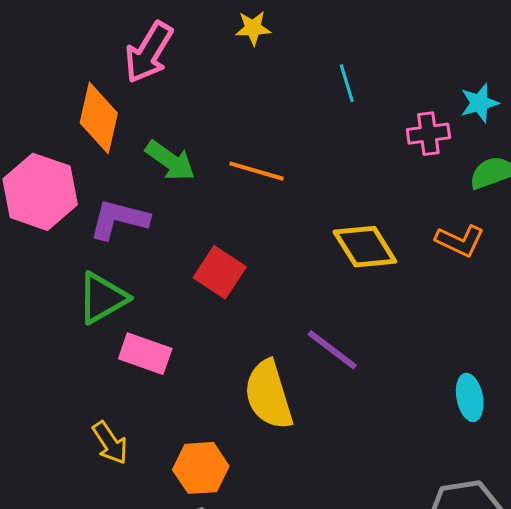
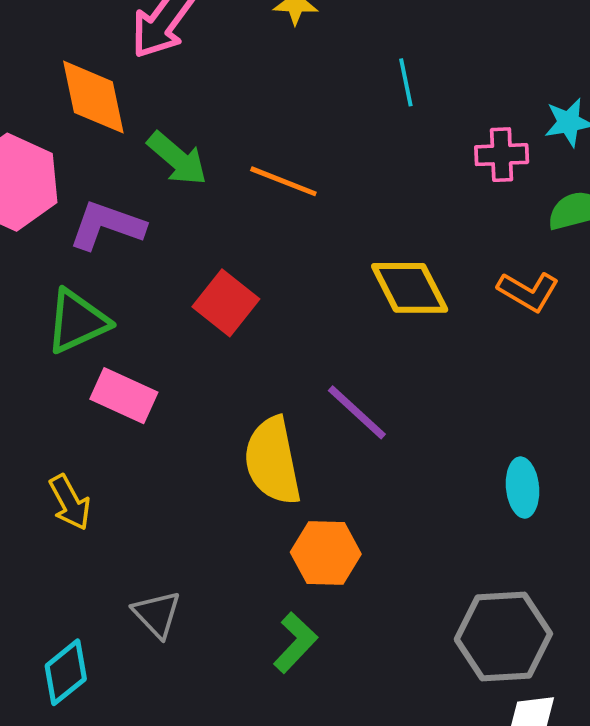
orange diamond: (99, 118) -> (93, 97), turned -30
orange hexagon: (201, 468) -> (326, 553), moved

